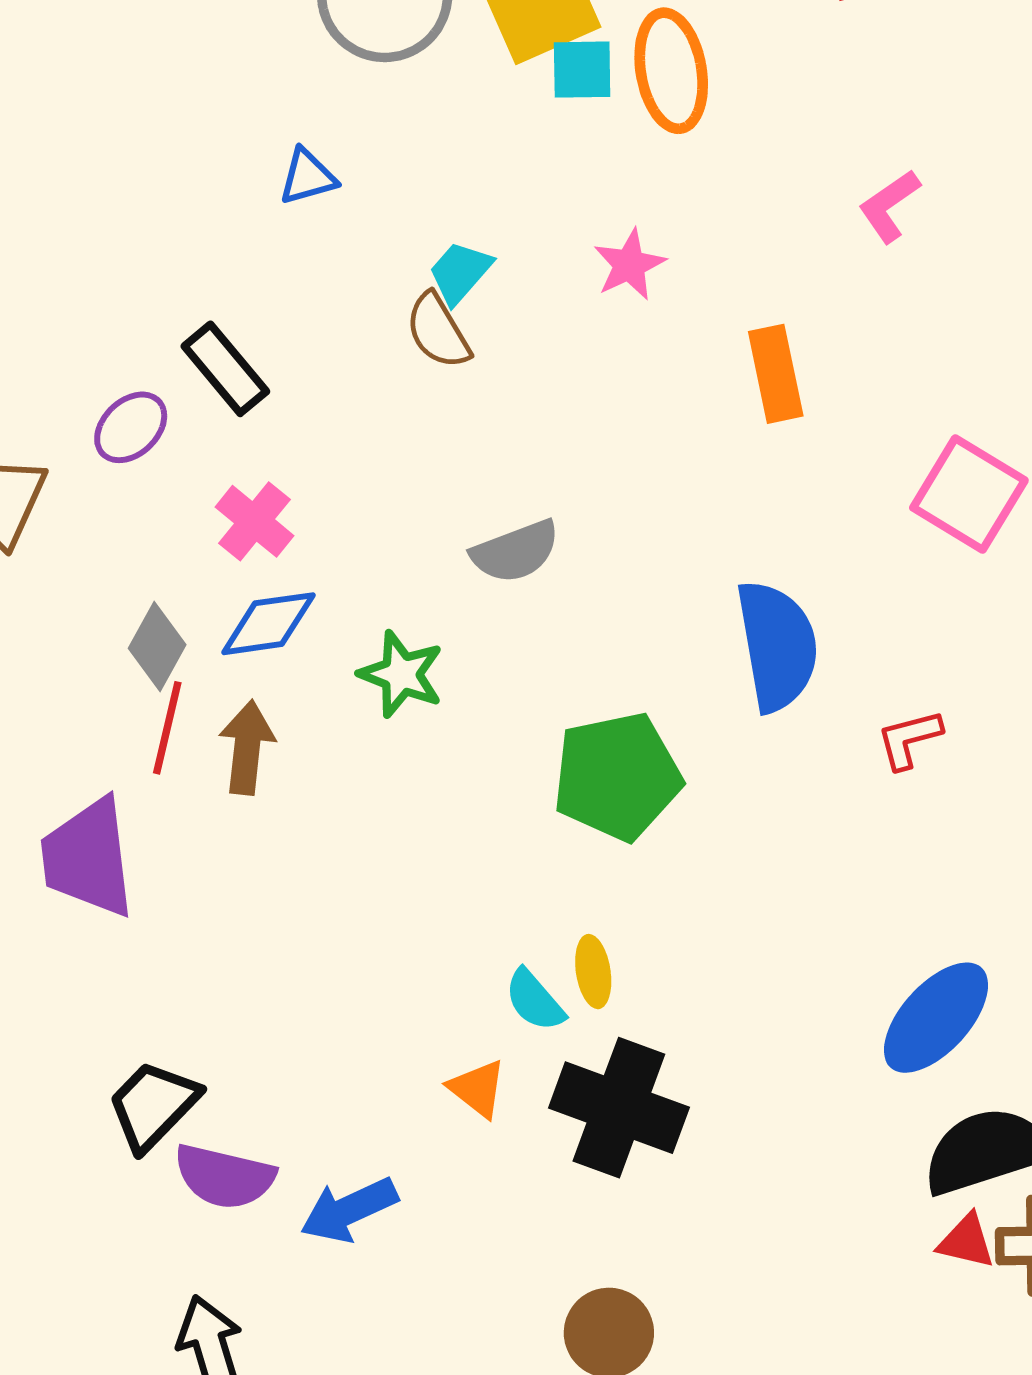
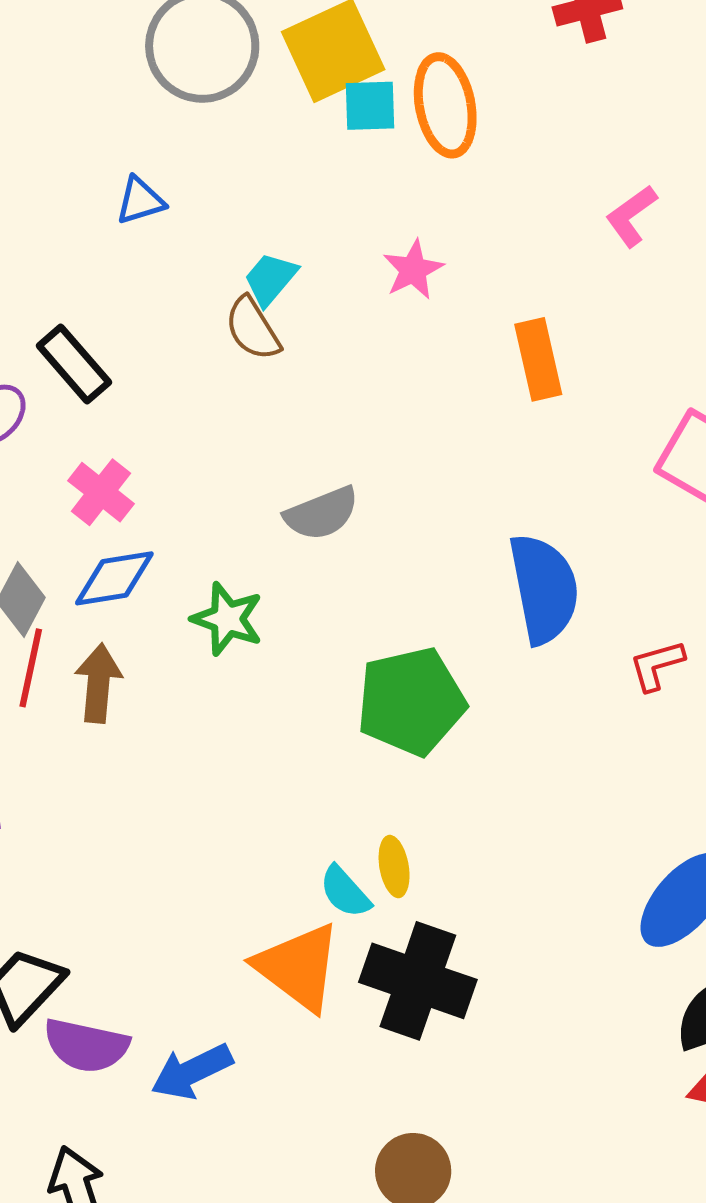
orange triangle: (477, 1088) -> (298, 967), size x1.8

